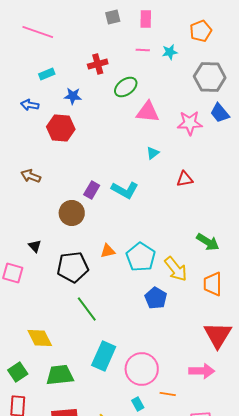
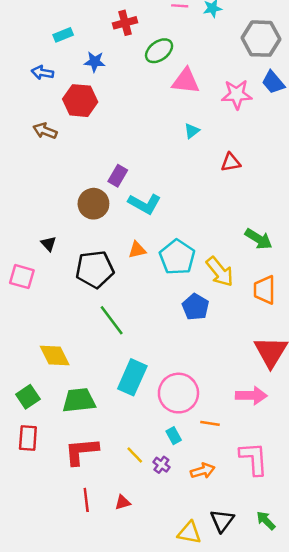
brown arrow: (31, 176) -> (45, 131), moved
cyan L-shape: (125, 190) -> (144, 204), moved

